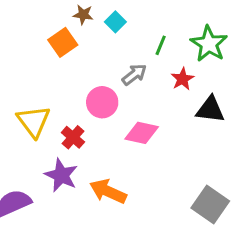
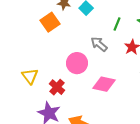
gray arrow: (134, 74) -> (99, 44), turned -102
yellow triangle: (34, 121) -> (30, 76), size x0.7

